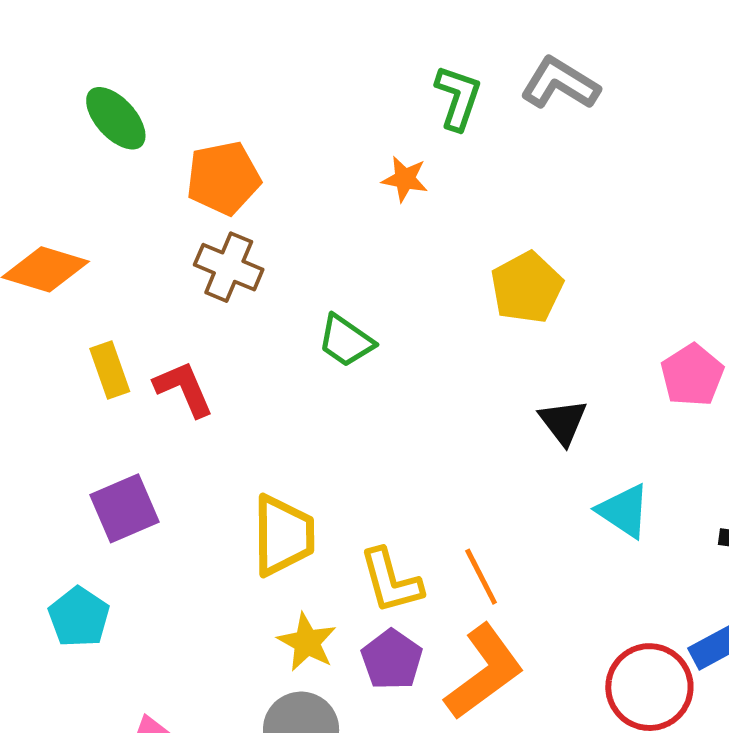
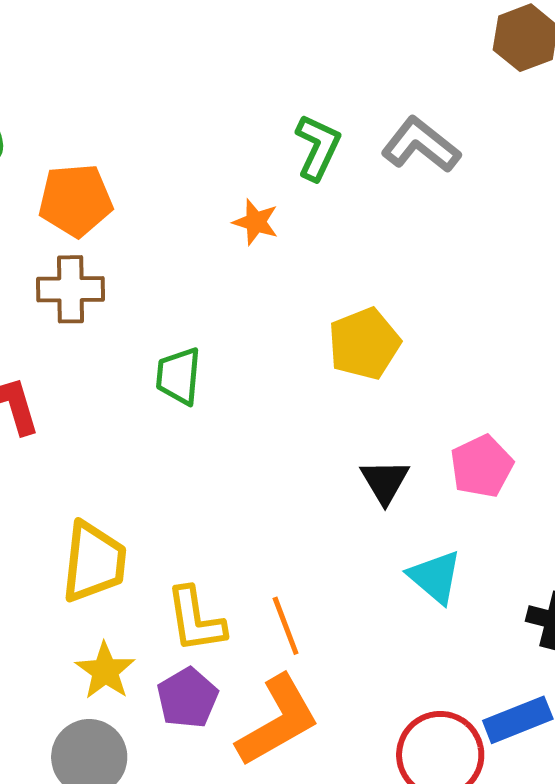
brown cross: (229, 267) -> (70, 289), turned -30
green trapezoid: (346, 341) -> (179, 376), turned 54
pink pentagon: (692, 375) -> (482, 466), moved

